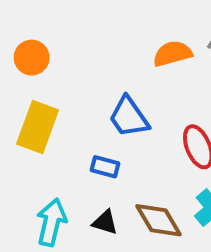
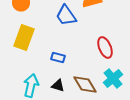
blue trapezoid: (129, 117) -> (66, 16), moved

